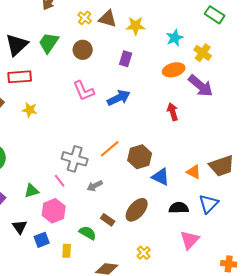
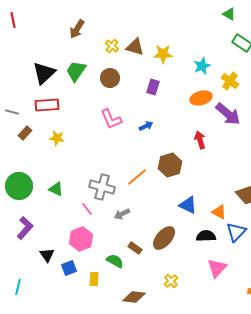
blue arrow: (119, 98) -> (146, 126), size x0.6
brown hexagon: (140, 157) -> (170, 165), moved
orange triangle: (194, 172) -> (219, 212), moved
green triangle: (32, 191) -> (56, 189), moved, turned 42

